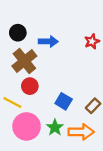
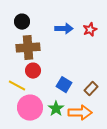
blue arrow: (48, 41) -> (64, 29), moved
brown cross: (24, 61) -> (28, 48), turned 35

